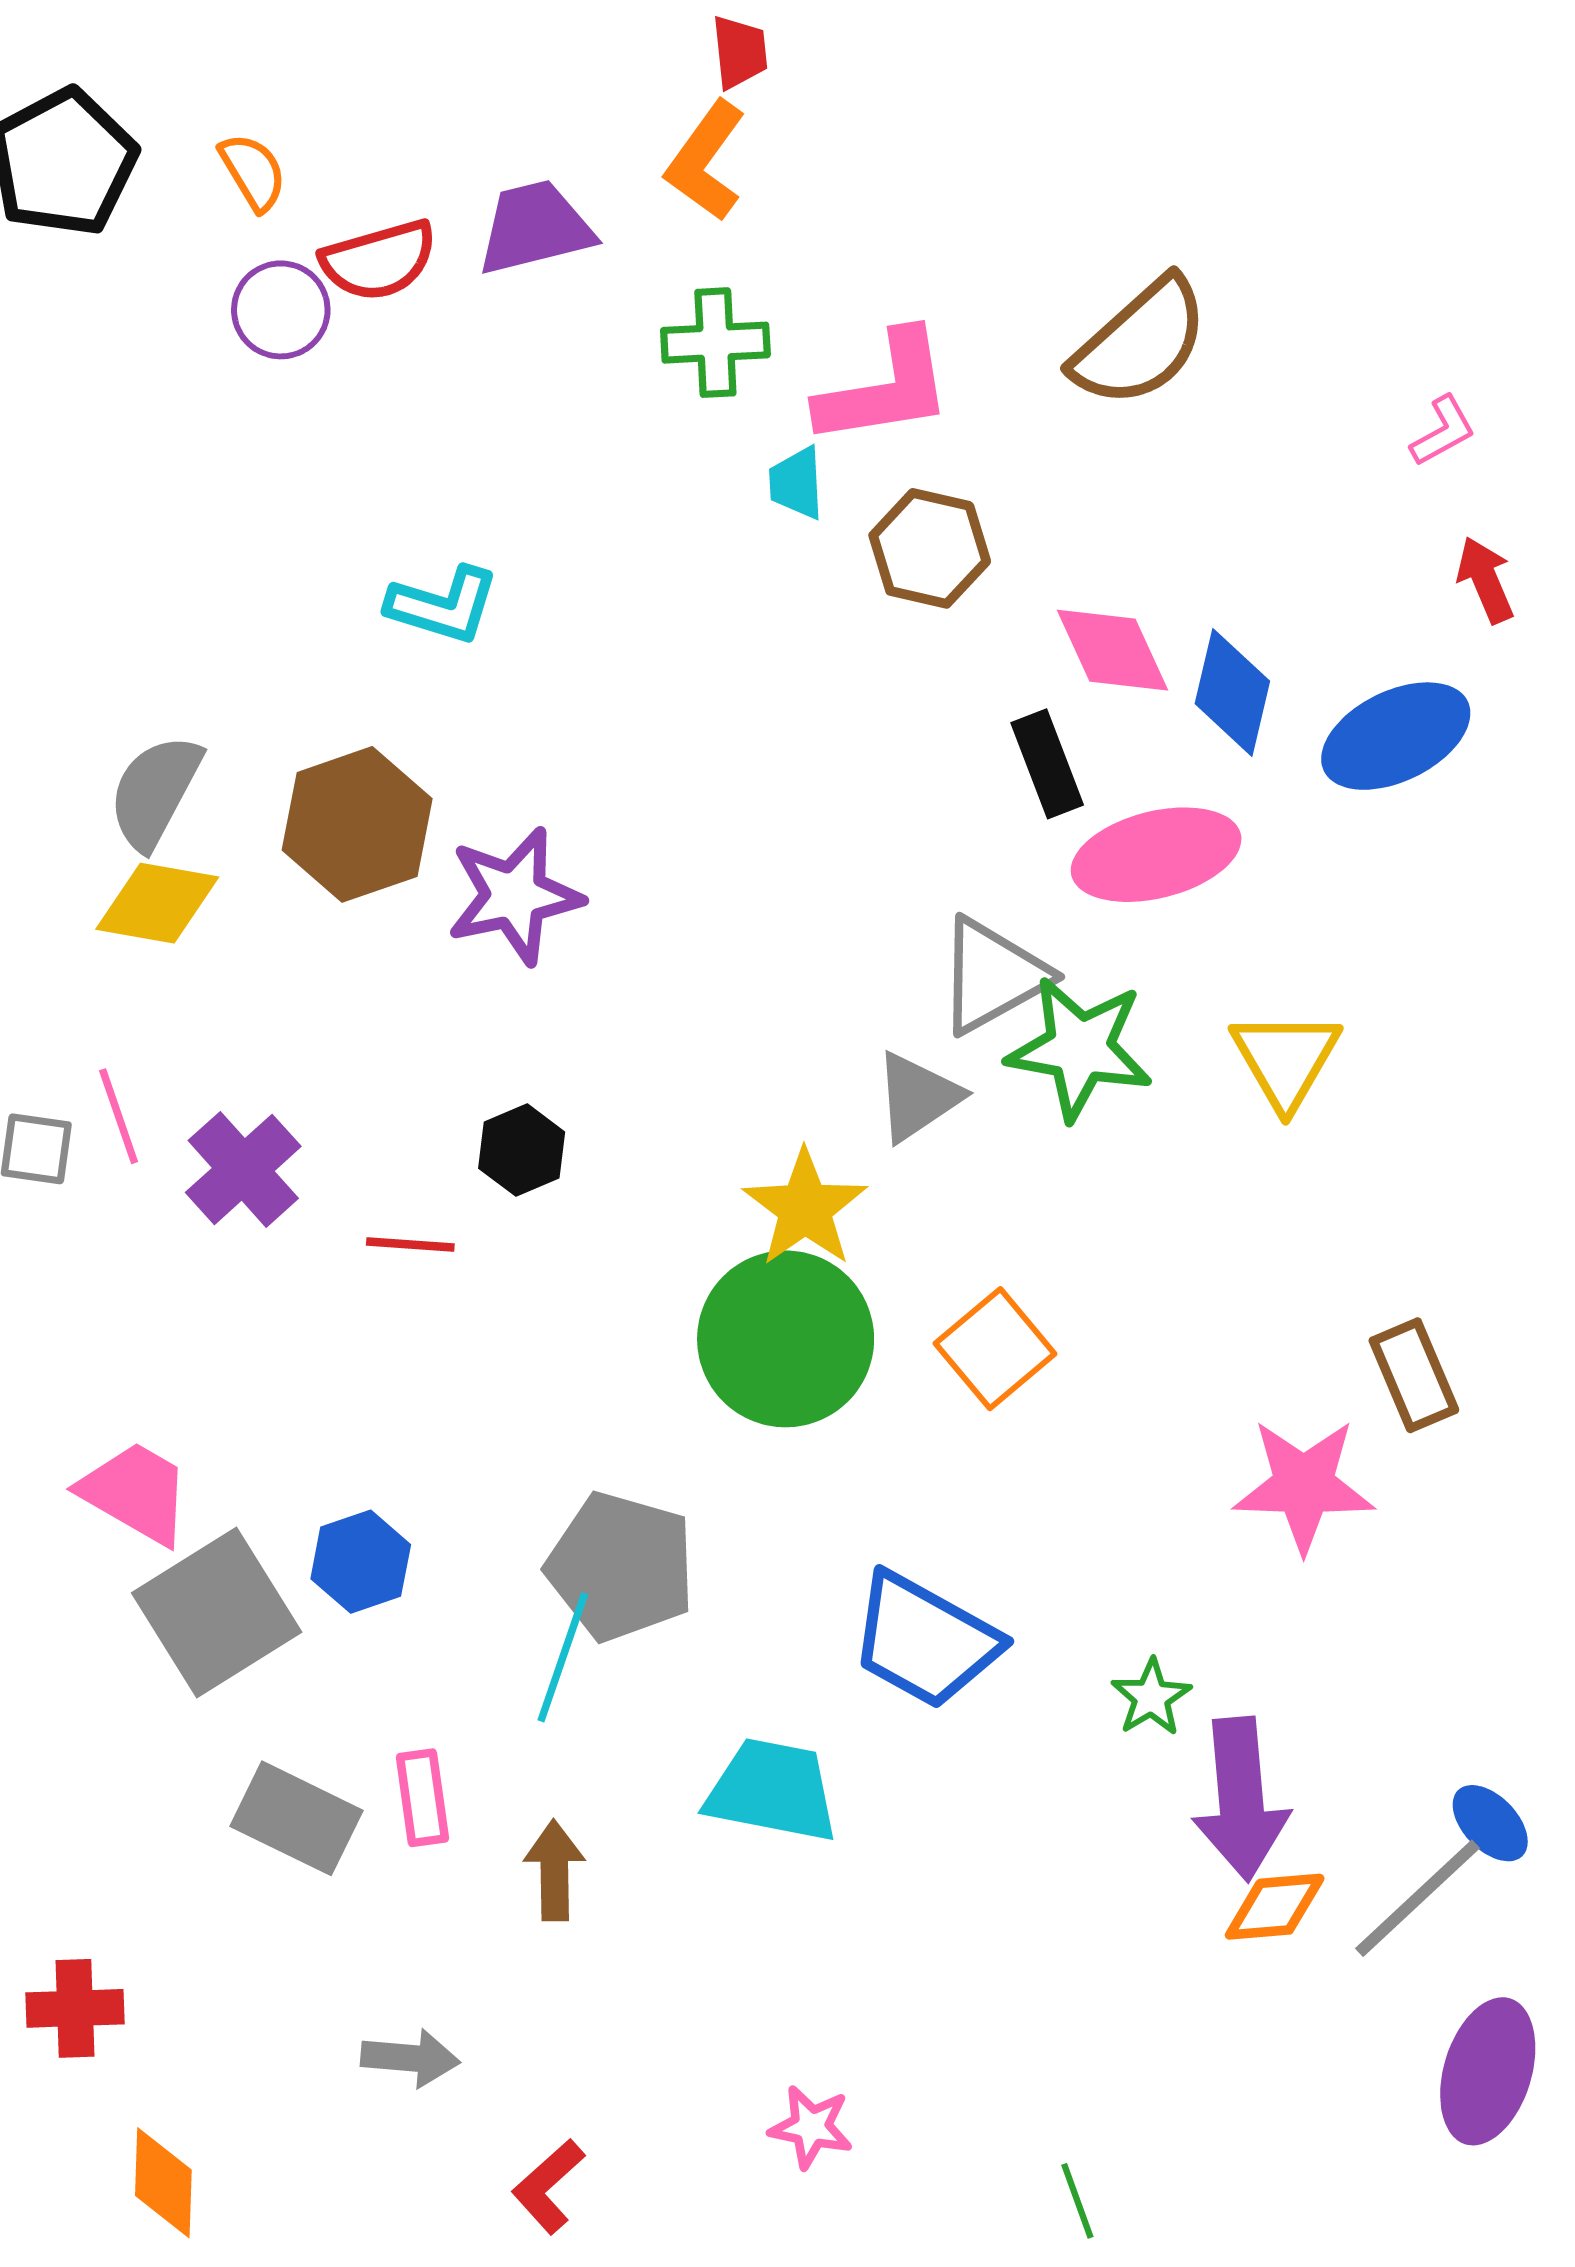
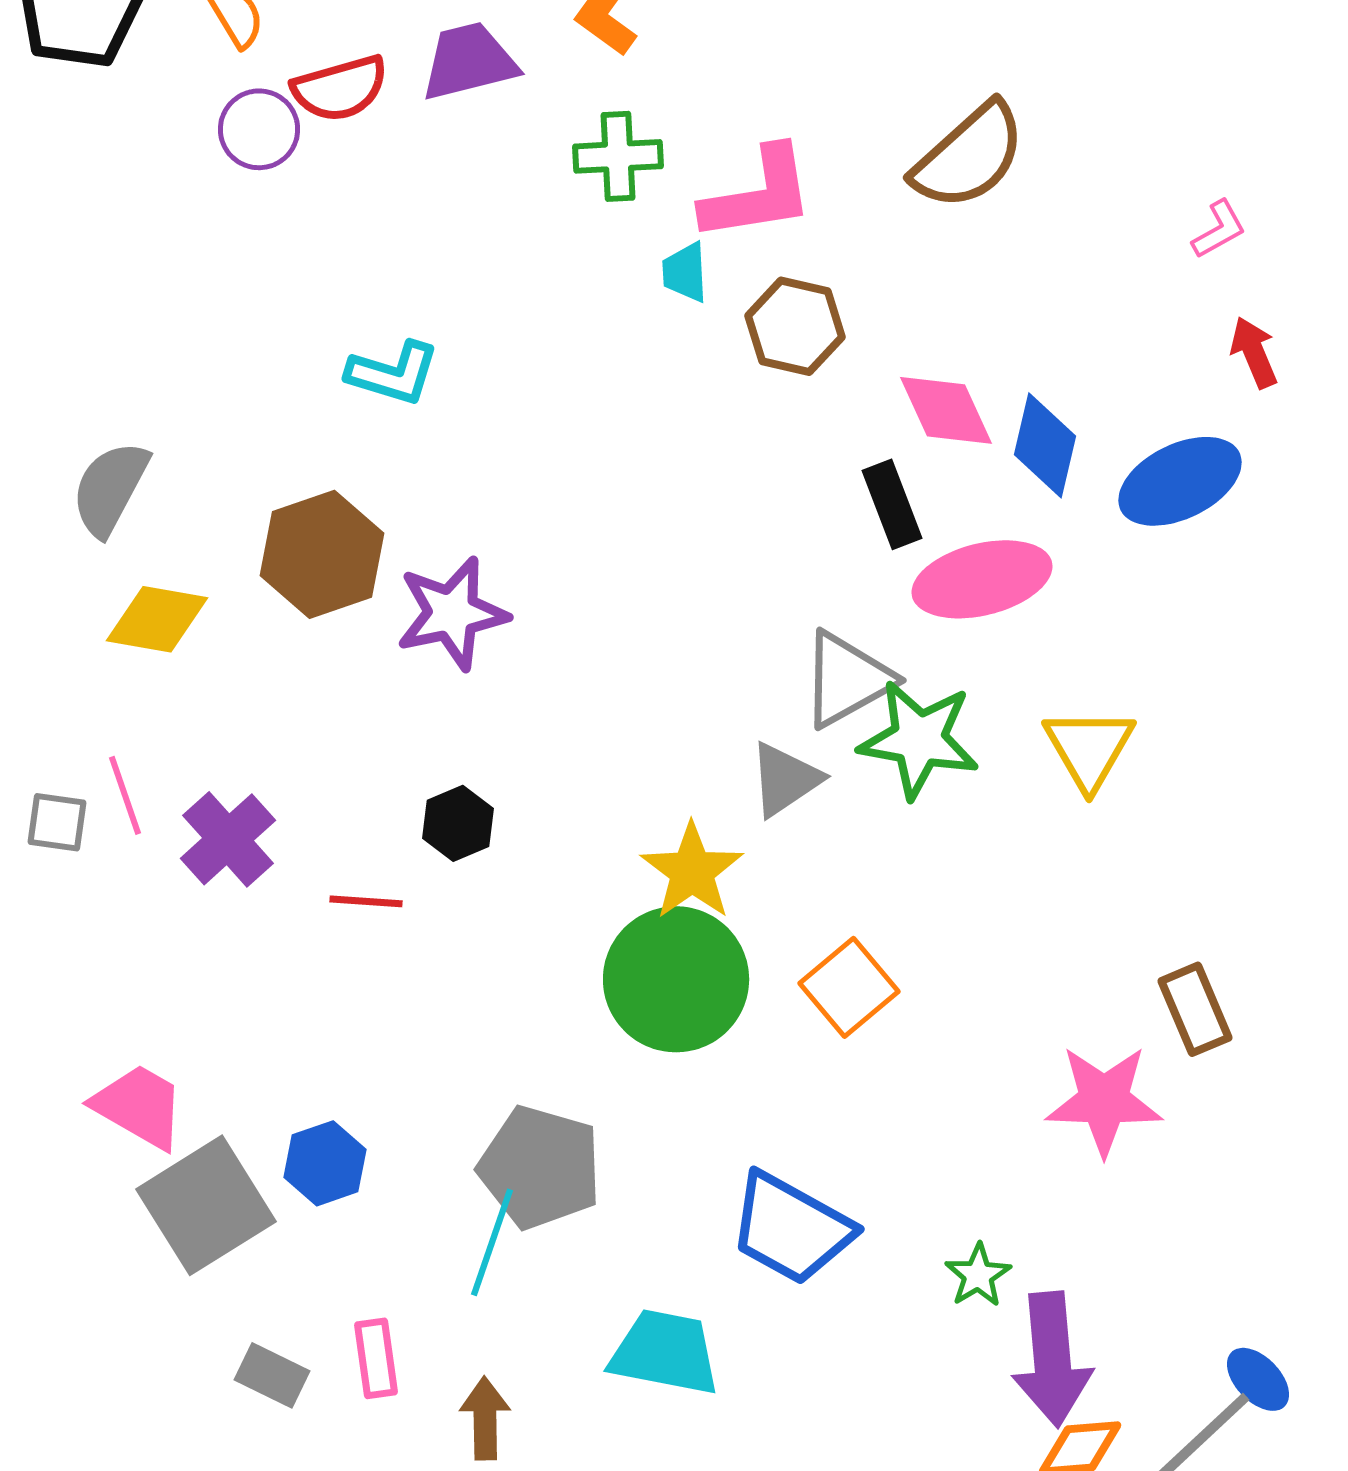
gray semicircle: (155, 792) -> (110, 488), moved
gray rectangle: (297, 1818) -> (272, 1375), size x0.7

